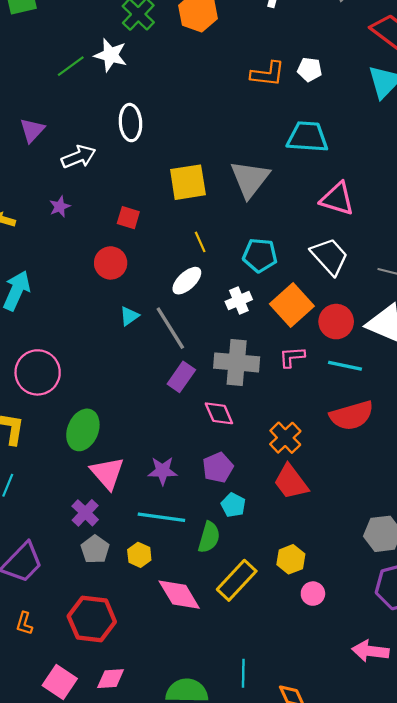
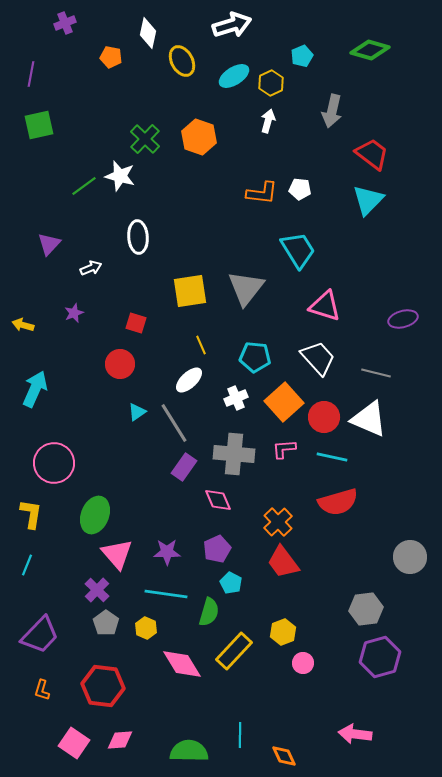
cyan trapezoid: (307, 137) -> (298, 250), turned 54
white arrow: (79, 157) -> (91, 268), size x0.7
pink arrow: (370, 651) -> (355, 734), moved

